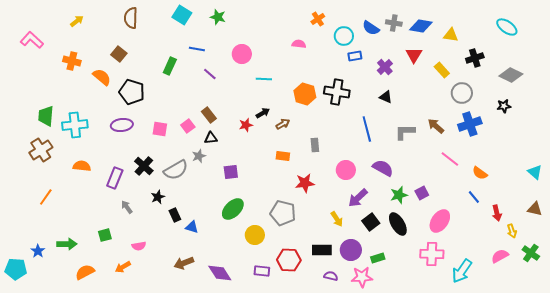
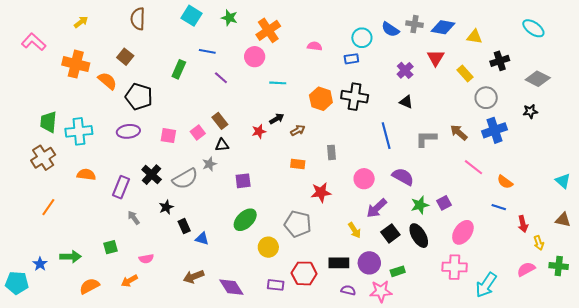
orange cross: (318, 19) -> (268, 30), moved, size x1.6
blue rectangle: (355, 56) -> (351, 59), moved
orange cross: (72, 61) -> (76, 64), size x1.4
blue line: (474, 197) -> (499, 207), turned -32
green cross: (531, 253) -> (559, 266), turned -30

